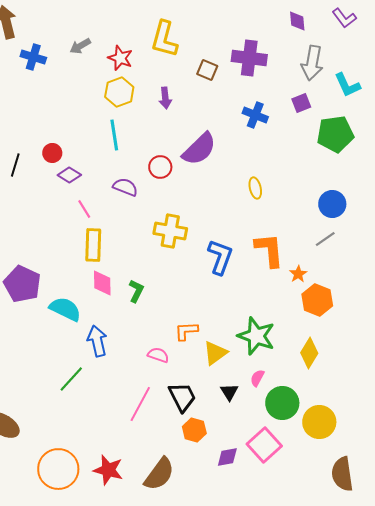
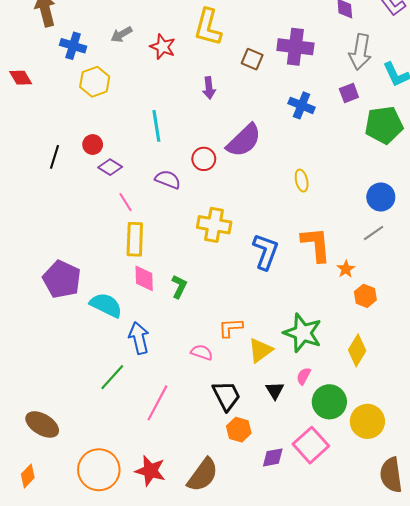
yellow hexagon: (119, 92) -> (95, 82), moved
orange hexagon: (317, 300) -> (365, 296), size x0.7
pink line: (140, 404) -> (157, 403), moved

